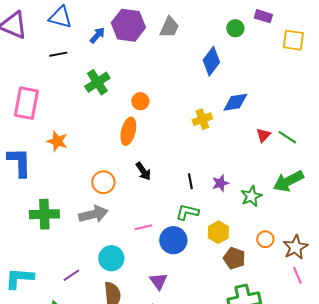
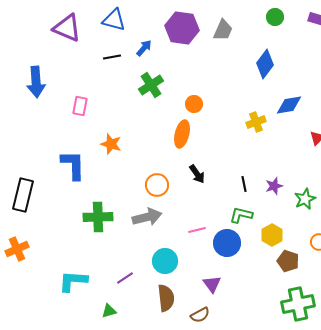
green circle: (235, 28) -> (275, 17), moved
blue arrow: (97, 35) -> (144, 48), moved
pink rectangle: (26, 103) -> (80, 106), size x0.6

